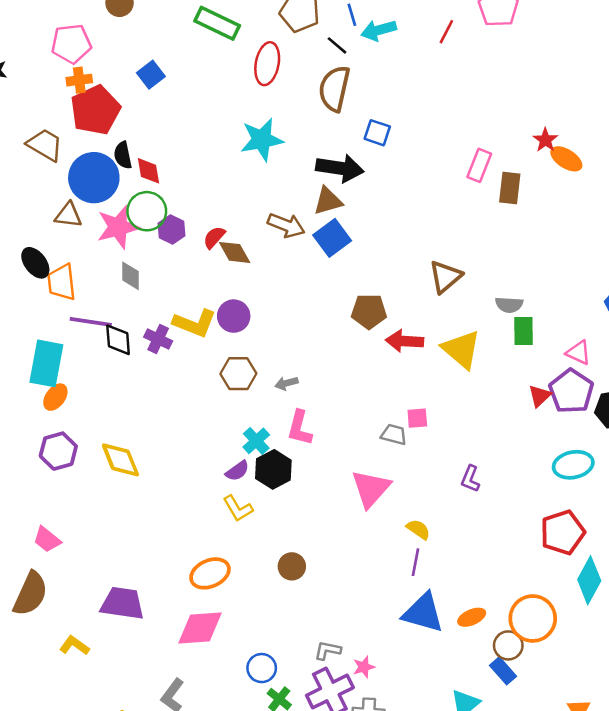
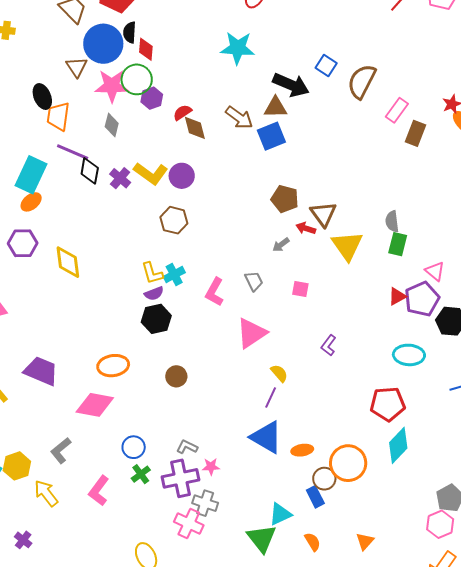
brown semicircle: (334, 89) -> (362, 81), moved
brown triangle: (68, 215) -> (77, 67), turned 35
brown triangle: (445, 277) -> (323, 214), moved, turned -40
gray semicircle: (509, 305) -> (392, 221), turned 65
red arrow: (404, 341) -> (306, 228), size x0.7
gray arrow: (286, 383) -> (281, 245), moved, turned -36
pink L-shape: (300, 428) -> (215, 292), moved
gray trapezoid: (394, 435) -> (254, 281), moved, turned 35
black hexagon: (273, 469) -> (156, 319), moved
yellow L-shape: (238, 508) -> (152, 273), moved

